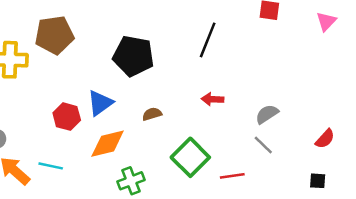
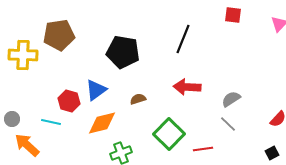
red arrow: (213, 99) -> (187, 87), size x1.5
cyan line: (51, 166) -> (51, 122), moved
black square: (318, 181) -> (272, 153), turned -32

